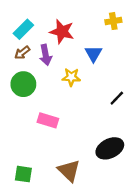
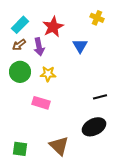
yellow cross: (113, 21) -> (97, 18), turned 32
red star: (62, 32) -> (53, 27), turned 30
yellow star: (71, 77) -> (48, 74), moved
black line: (117, 98) -> (100, 97), moved, turned 32

